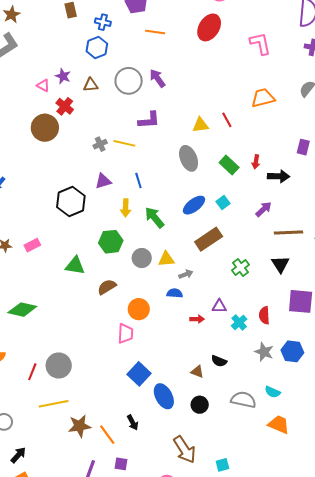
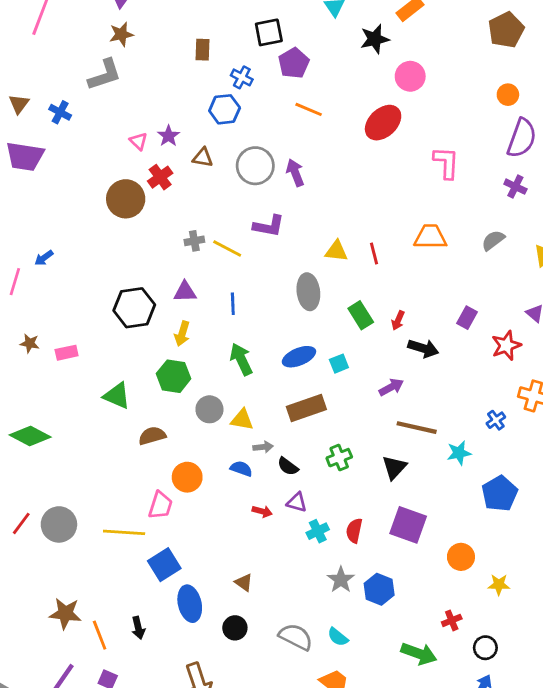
yellow arrow: (126, 208) -> (182, 334), moved
black semicircle: (219, 361) -> (288, 466), moved
yellow line: (54, 404) -> (124, 532), moved

